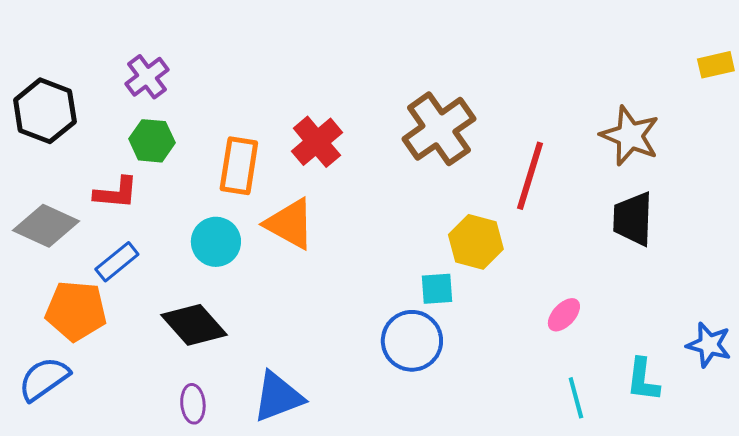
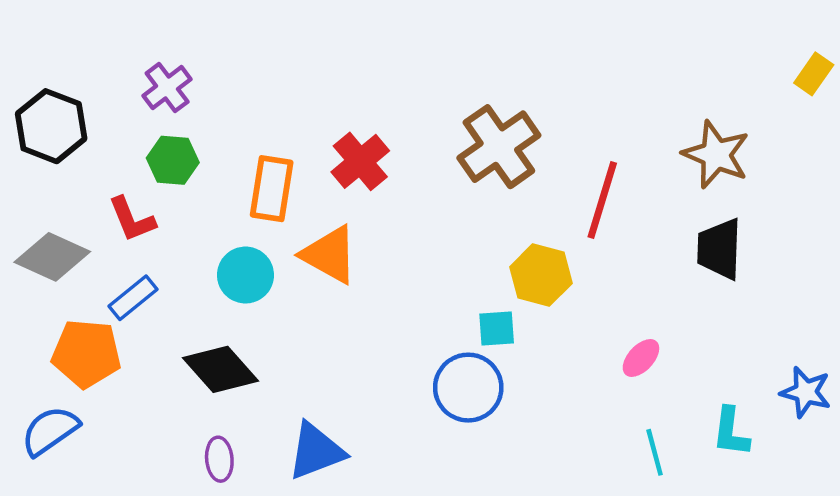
yellow rectangle: (716, 65) -> (814, 74), turned -42
red L-shape: (116, 193) -> (132, 219), turned 63

